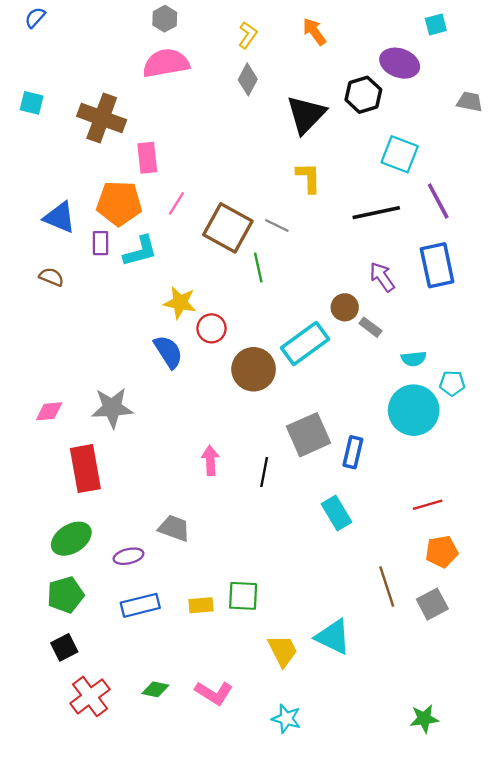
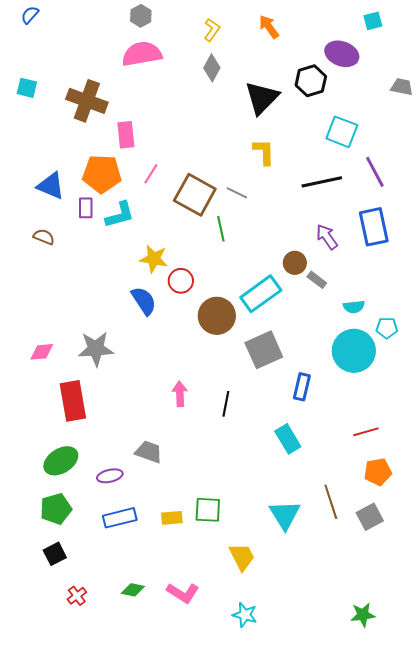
gray square: (308, 435) -> (264, 350), moved
cyan triangle: (333, 637) -> (285, 515), moved, turned 32
red cross: (90, 696) -> (77, 596), size x0.6

